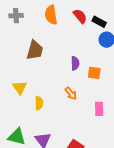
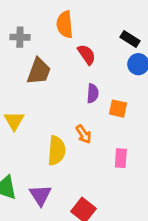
gray cross: (16, 16) -> (20, 37), moved
red semicircle: (80, 16) -> (87, 54), moved
yellow semicircle: (39, 103) -> (57, 151), moved, size x1.5

